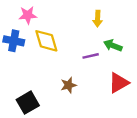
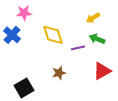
yellow arrow: (98, 19) -> (93, 18), moved, turned 56
blue cross: (14, 41) -> (12, 35), turned 30
yellow diamond: (46, 41) -> (53, 35), moved

